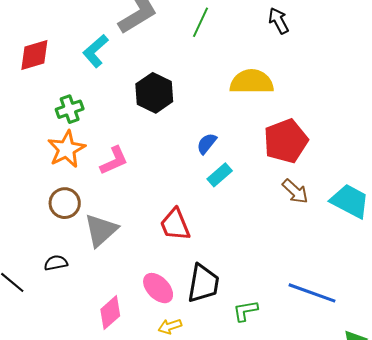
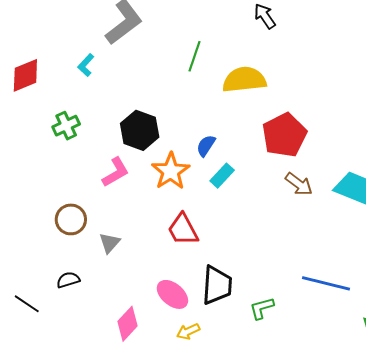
green line: (200, 22) -> (194, 56), moved
cyan L-shape: (96, 51) -> (86, 65), size x0.7
black hexagon: (154, 93) -> (140, 130), moved
orange star: (66, 149) -> (171, 171), moved
gray triangle: (101, 230) -> (110, 243), size x0.6

